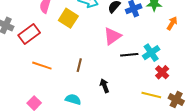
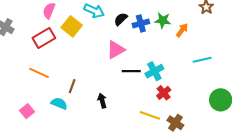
orange arrow: (172, 23) -> (182, 30), moved
red rectangle: (29, 34) -> (44, 38), moved
brown line: (79, 65) -> (72, 86), moved
cyan semicircle: (73, 99) -> (59, 103), moved

